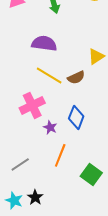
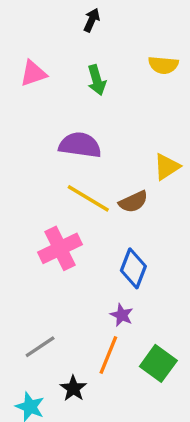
purple star: (50, 127) -> (122, 315), moved
orange line: (60, 155) -> (108, 355), moved
black star: (35, 197) -> (73, 388), moved

